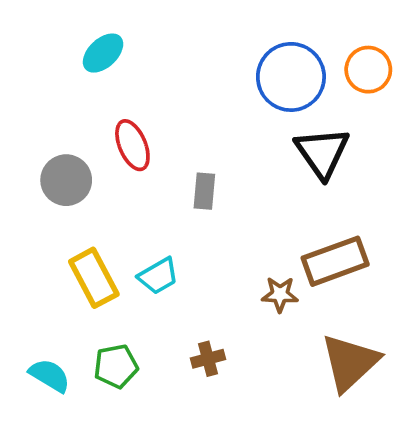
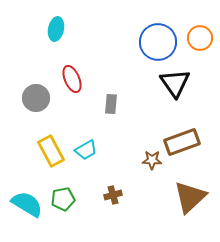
cyan ellipse: (103, 53) -> (56, 29), turned -35
cyan semicircle: (50, 375) -> (27, 204), size x1.4

